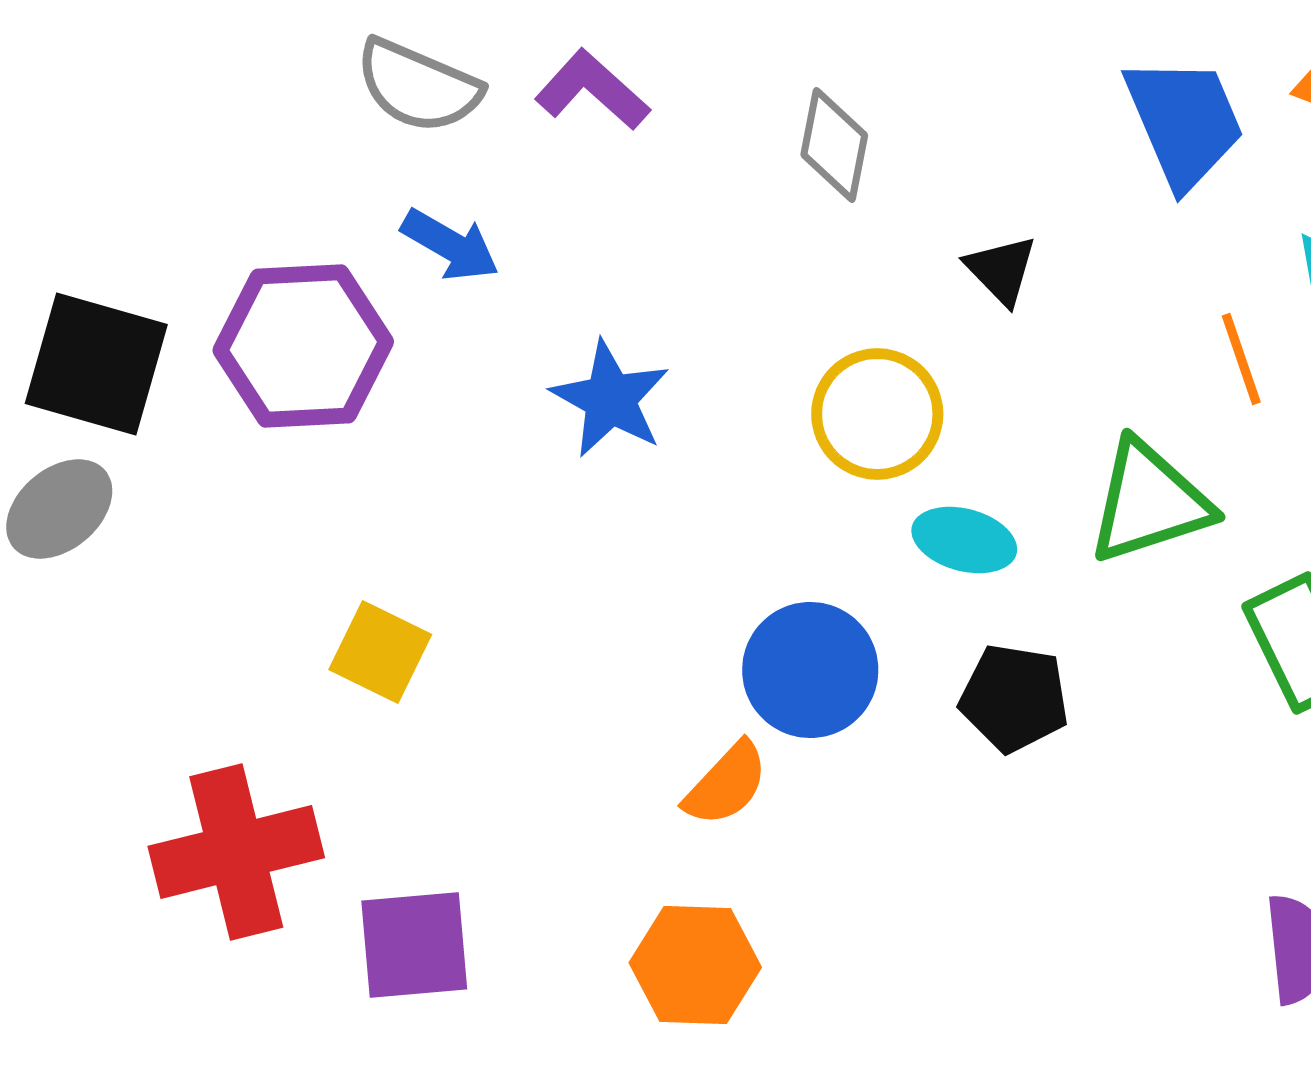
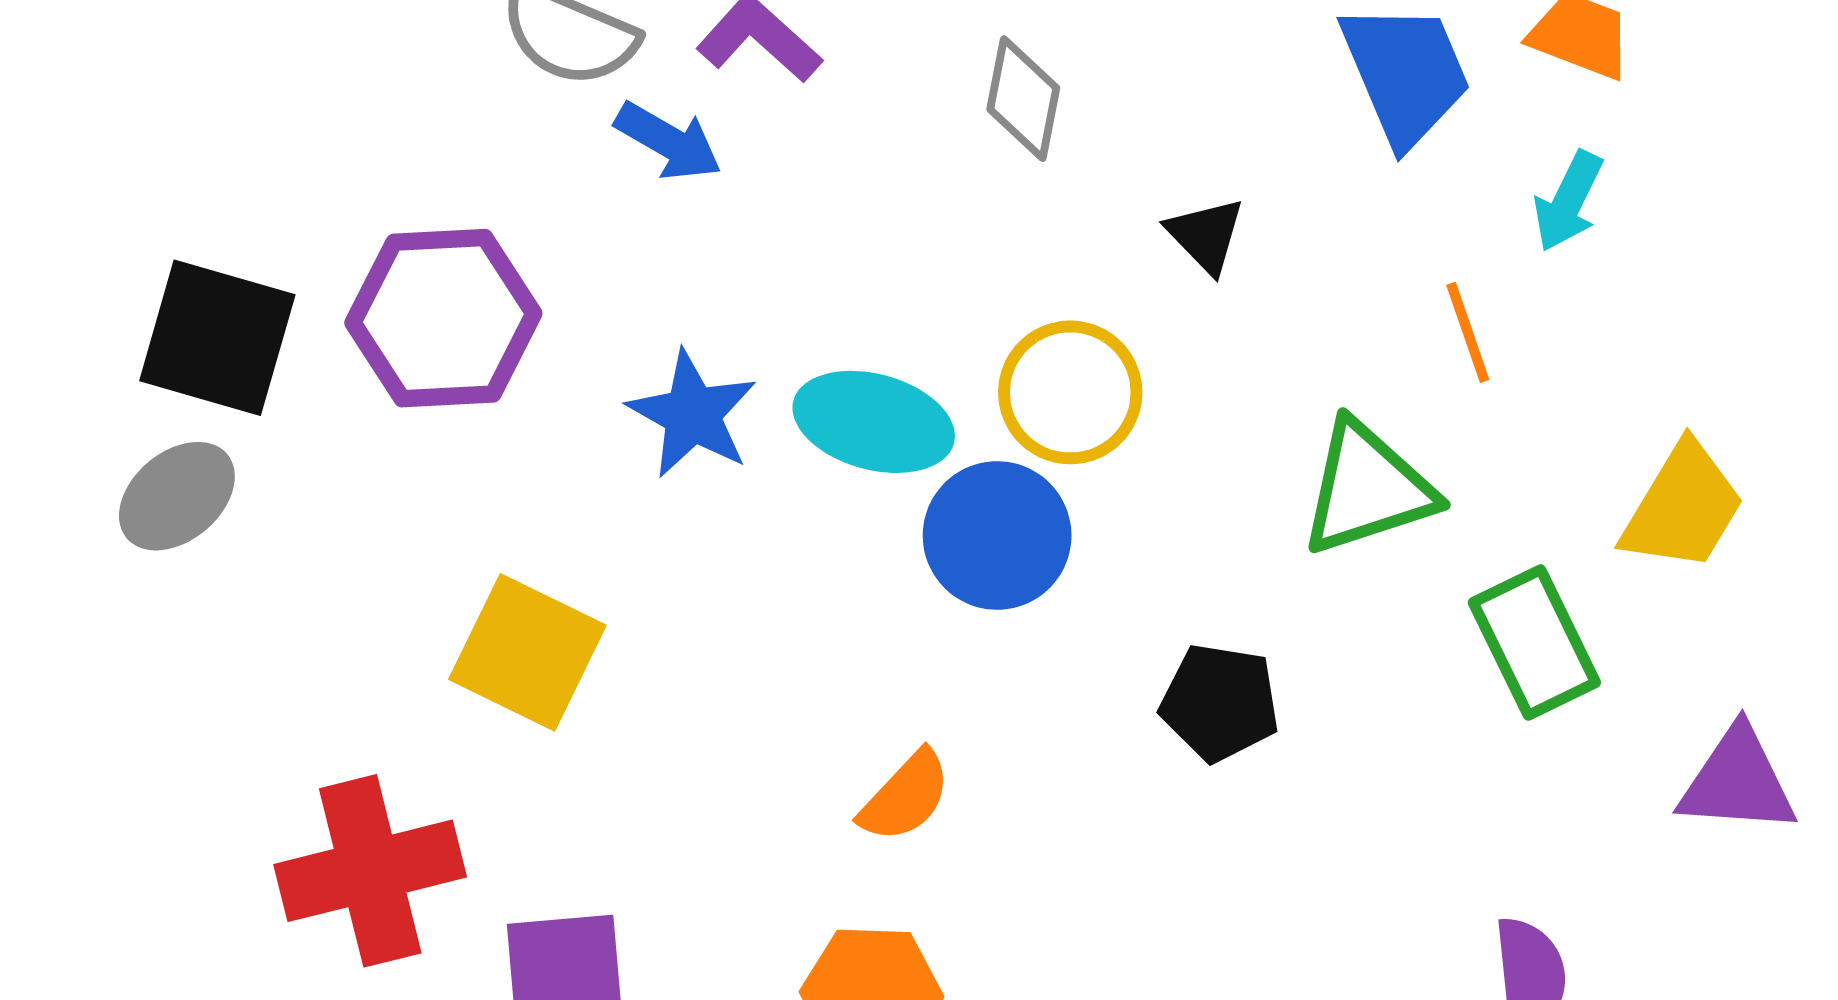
blue arrow: (450, 245) -> (668, 141), moved
blue star: (610, 399) -> (692, 414), moved
cyan ellipse: (964, 540) -> (874, 422), moved, size x1.4
yellow square: (380, 652) -> (527, 652), size x1.4
blue circle: (810, 670) -> (997, 535), moved

